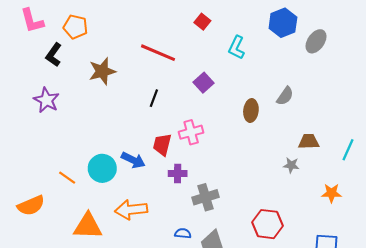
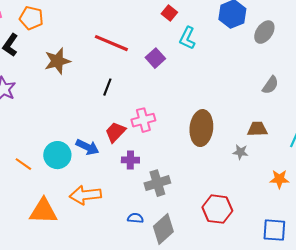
red square: (202, 22) -> (169, 13), moved
purple square: (203, 83) -> (155, 58), moved
gray semicircle: (285, 96) -> (270, 85), moved
brown ellipse: (251, 111) -> (201, 128), moved, size x1.6
red trapezoid: (162, 145) -> (115, 132), turned 30

